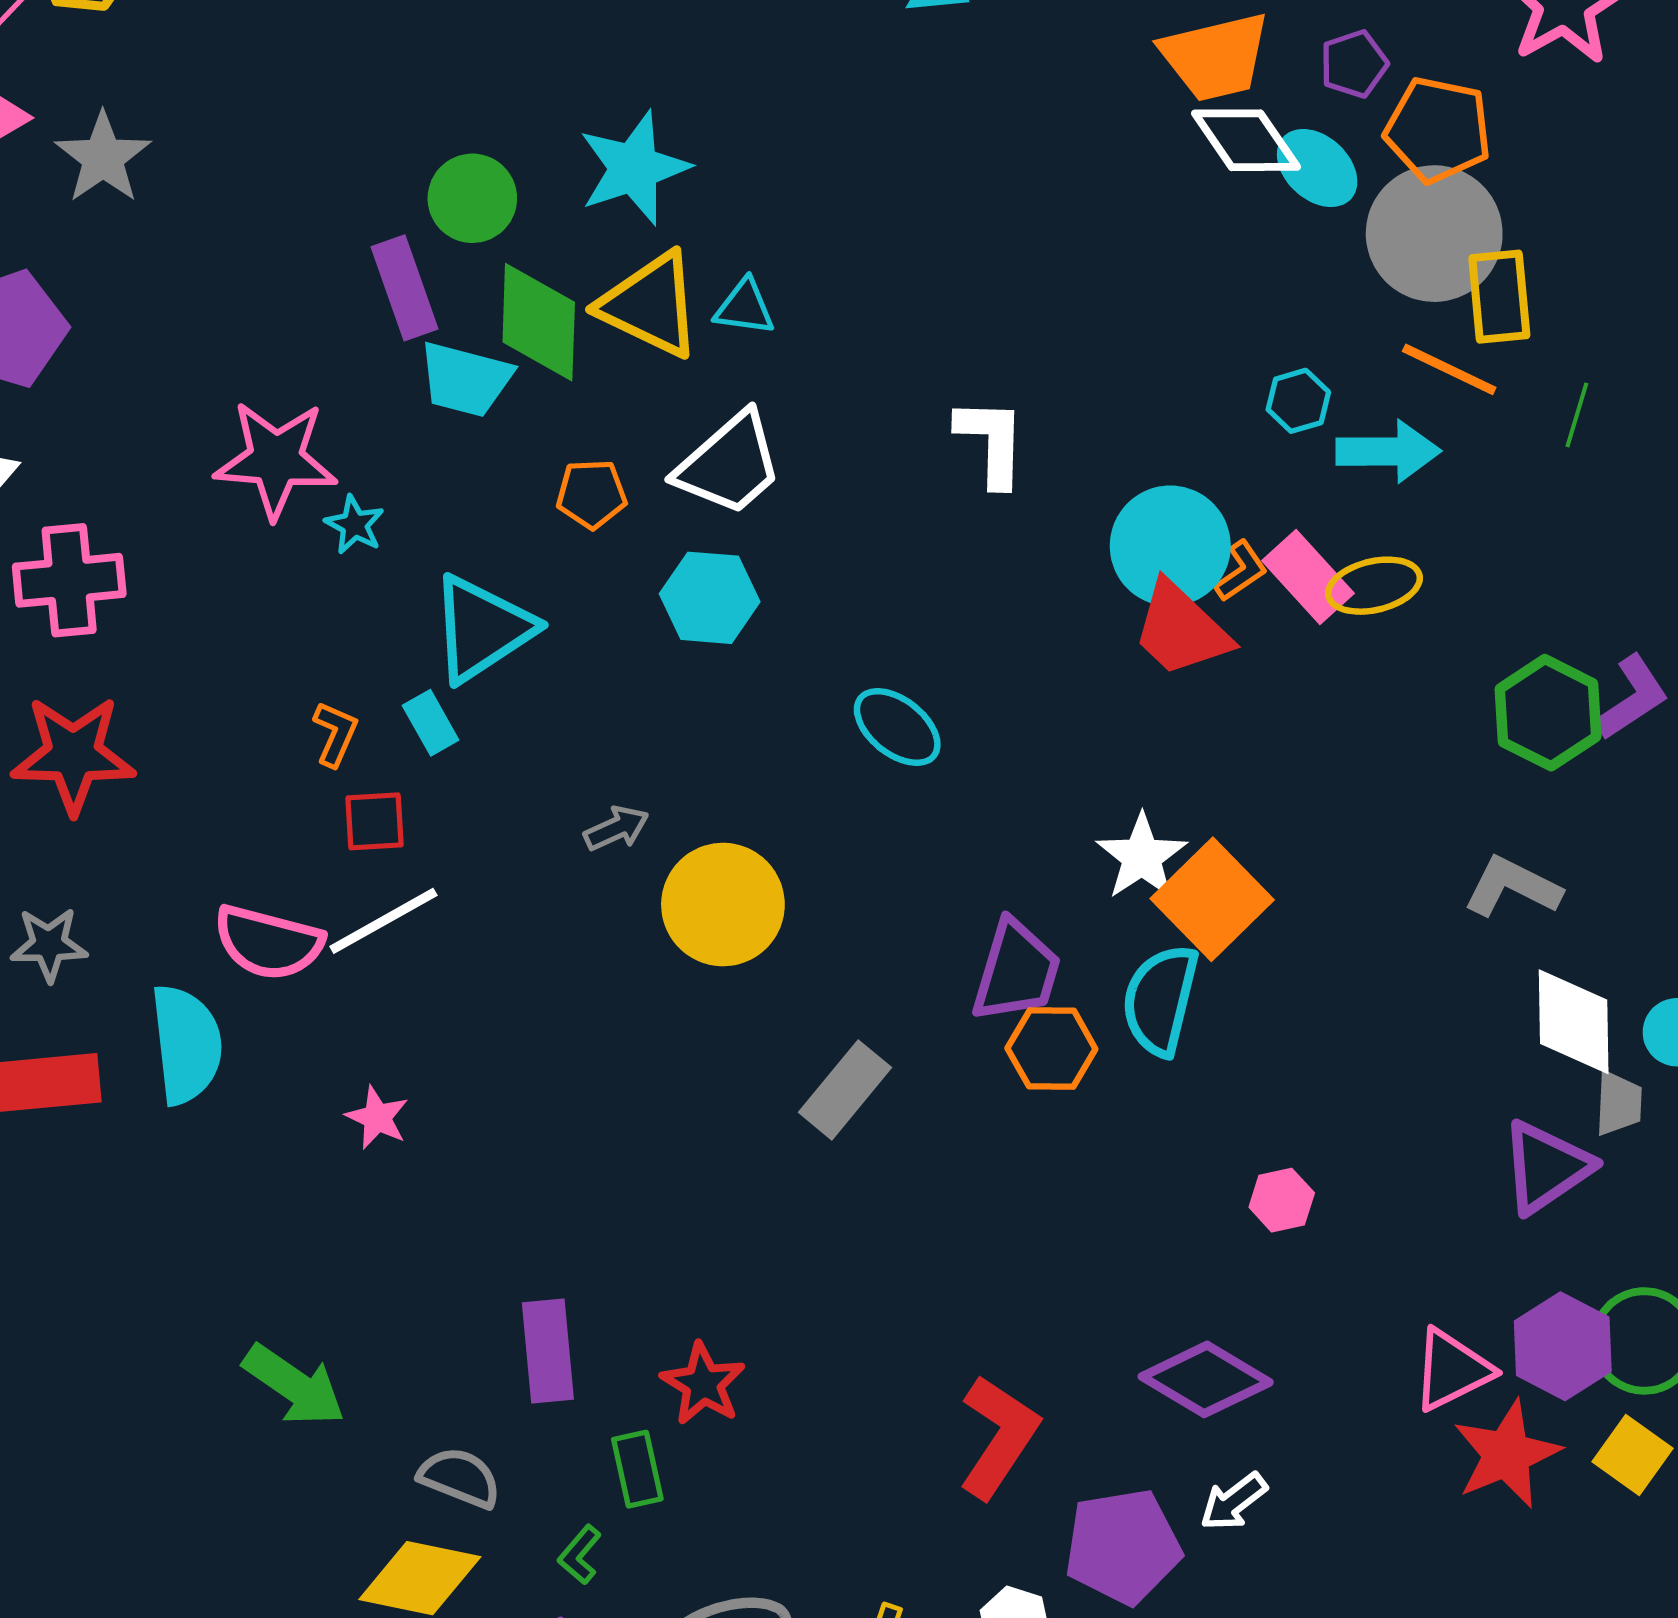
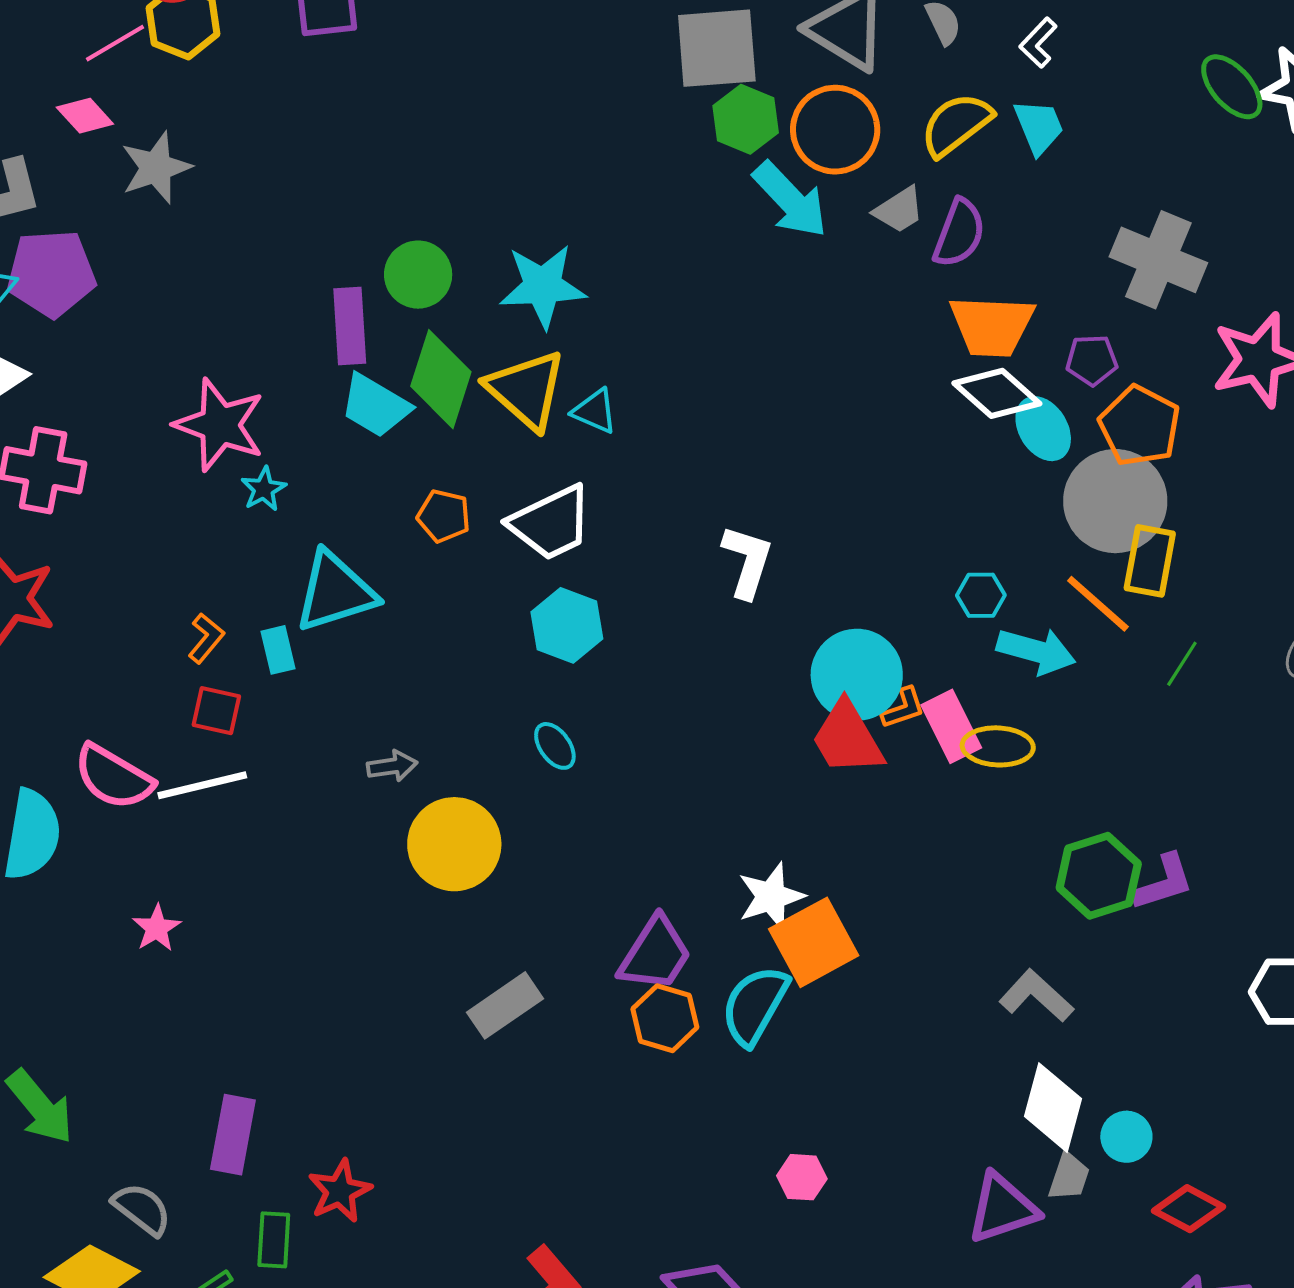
white diamond: (1246, 140) -> (997, 393), turned -30
cyan hexagon: (710, 598) -> (567, 625), moved
cyan ellipse: (897, 727) -> (555, 746), moved, size x0.7

